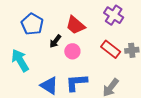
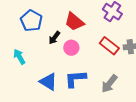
cyan arrow: (20, 60) -> (19, 57), size x0.7

